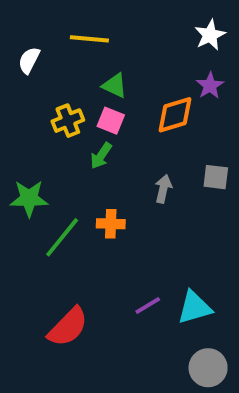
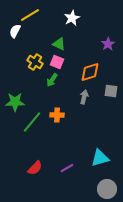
white star: (210, 35) -> (72, 18), moved
yellow line: (89, 39) -> (30, 15), moved, turned -36
orange diamond: (175, 115) -> (90, 72), moved
yellow cross: (68, 121) -> (35, 62), turned -35
purple line: (148, 305) -> (67, 168), moved
red semicircle: (68, 327) -> (35, 168), size x0.7

